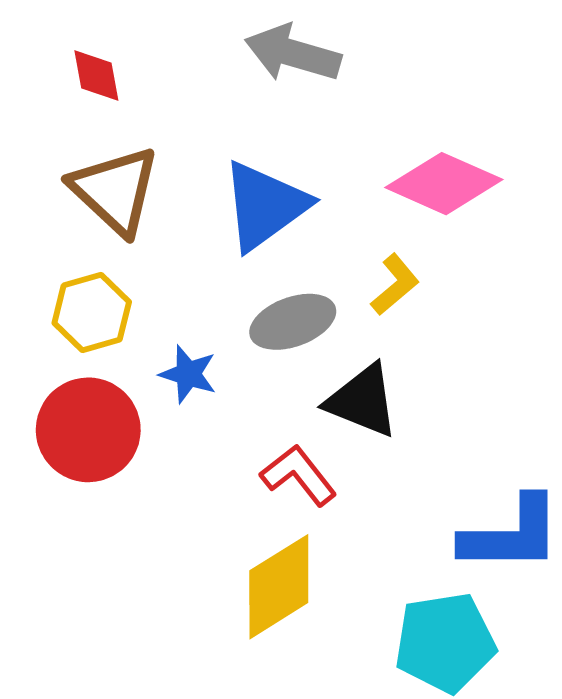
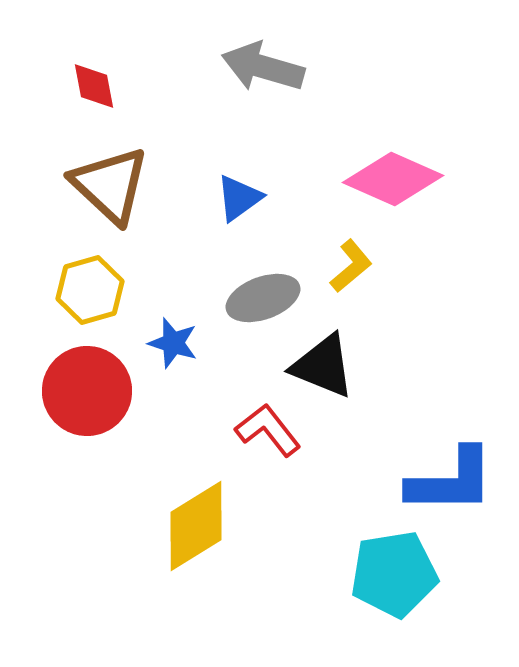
blue triangle: (265, 206) -> (239, 198), size x0.6
yellow diamond: (279, 587) -> (196, 526), moved

